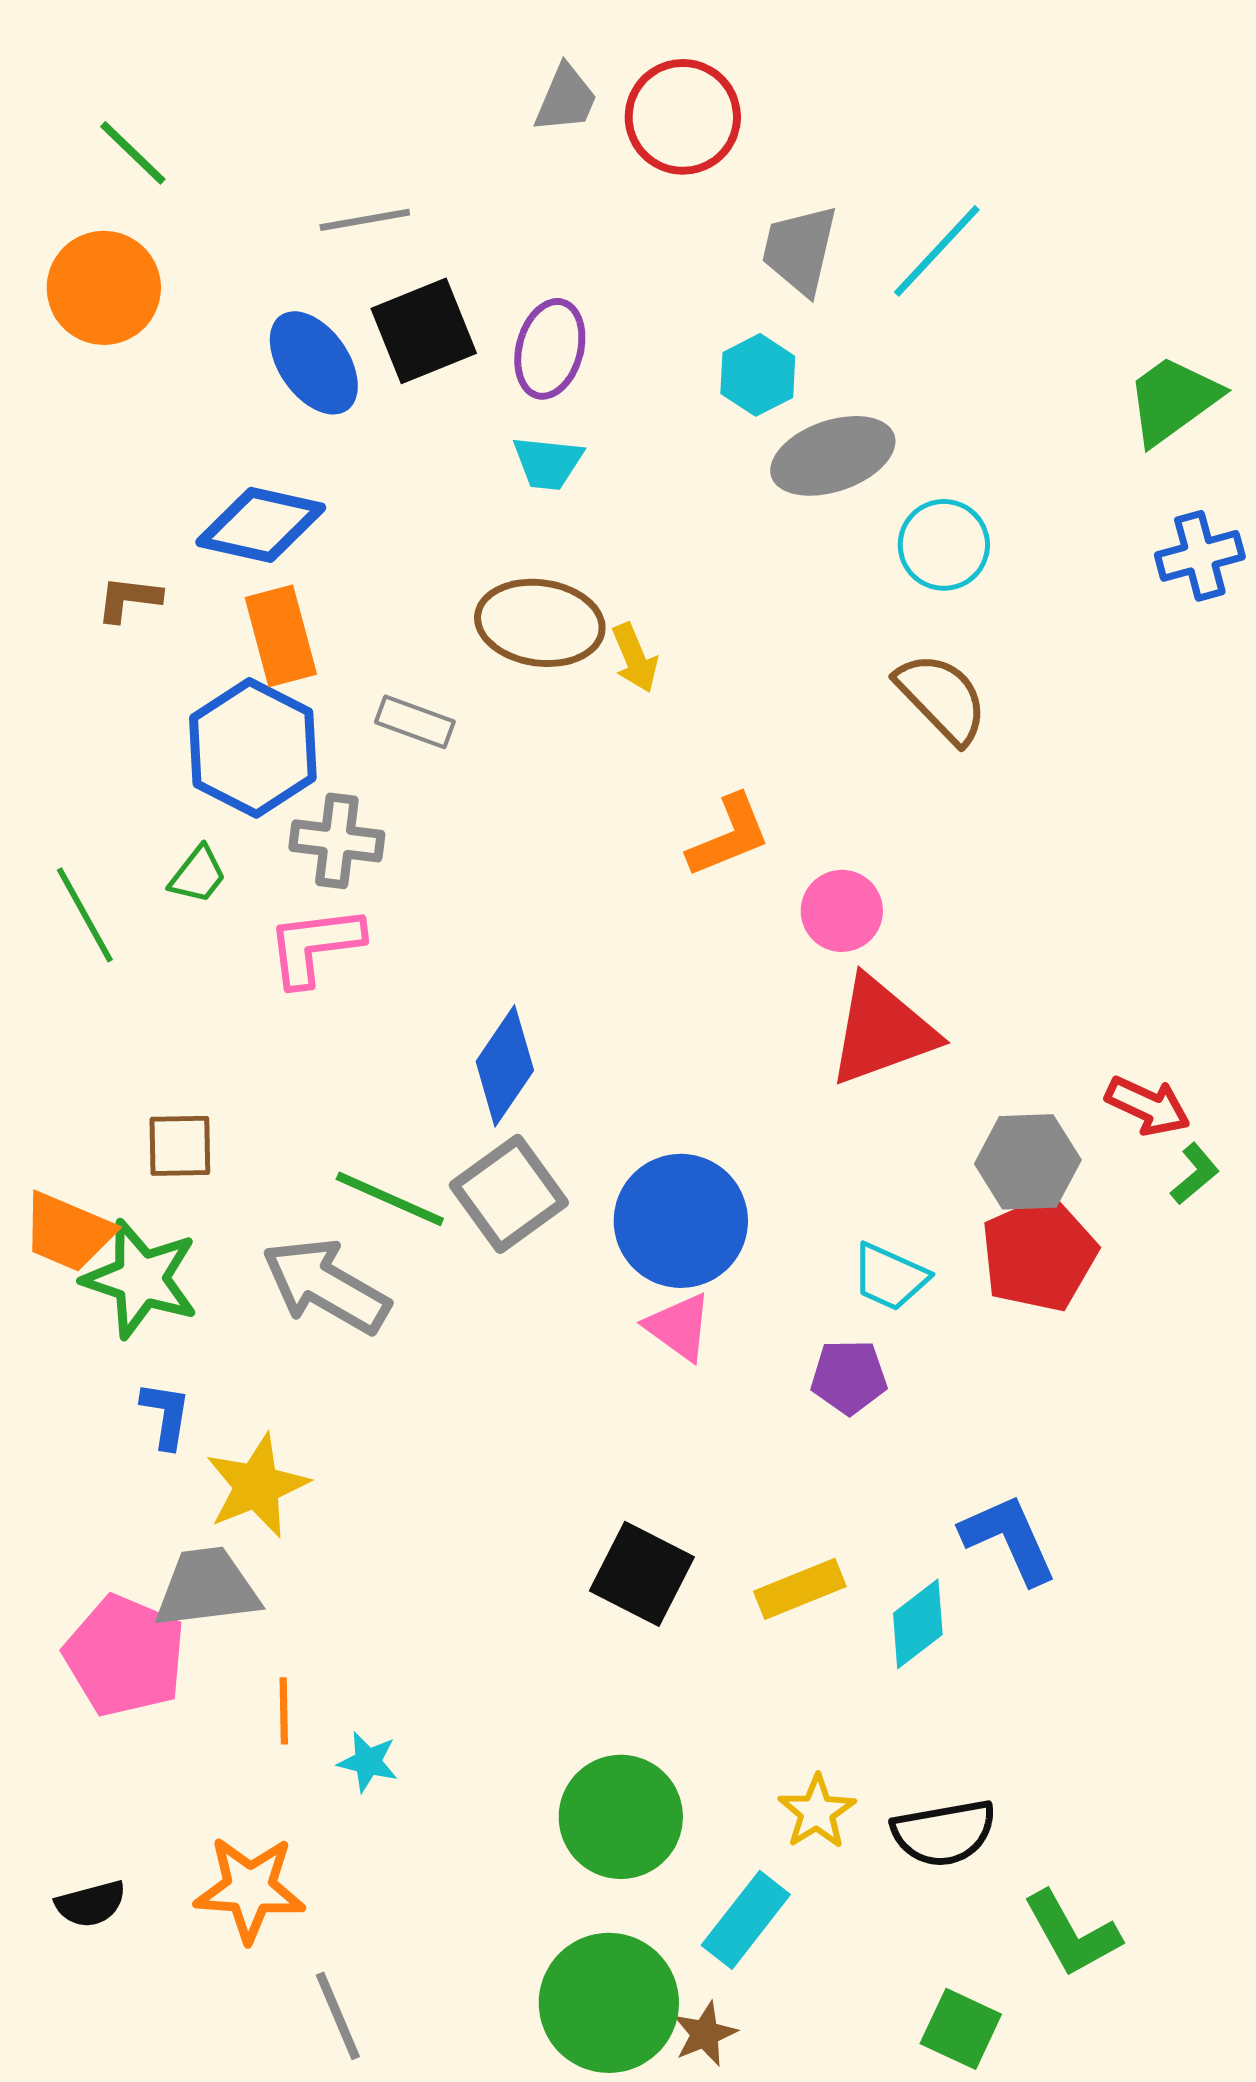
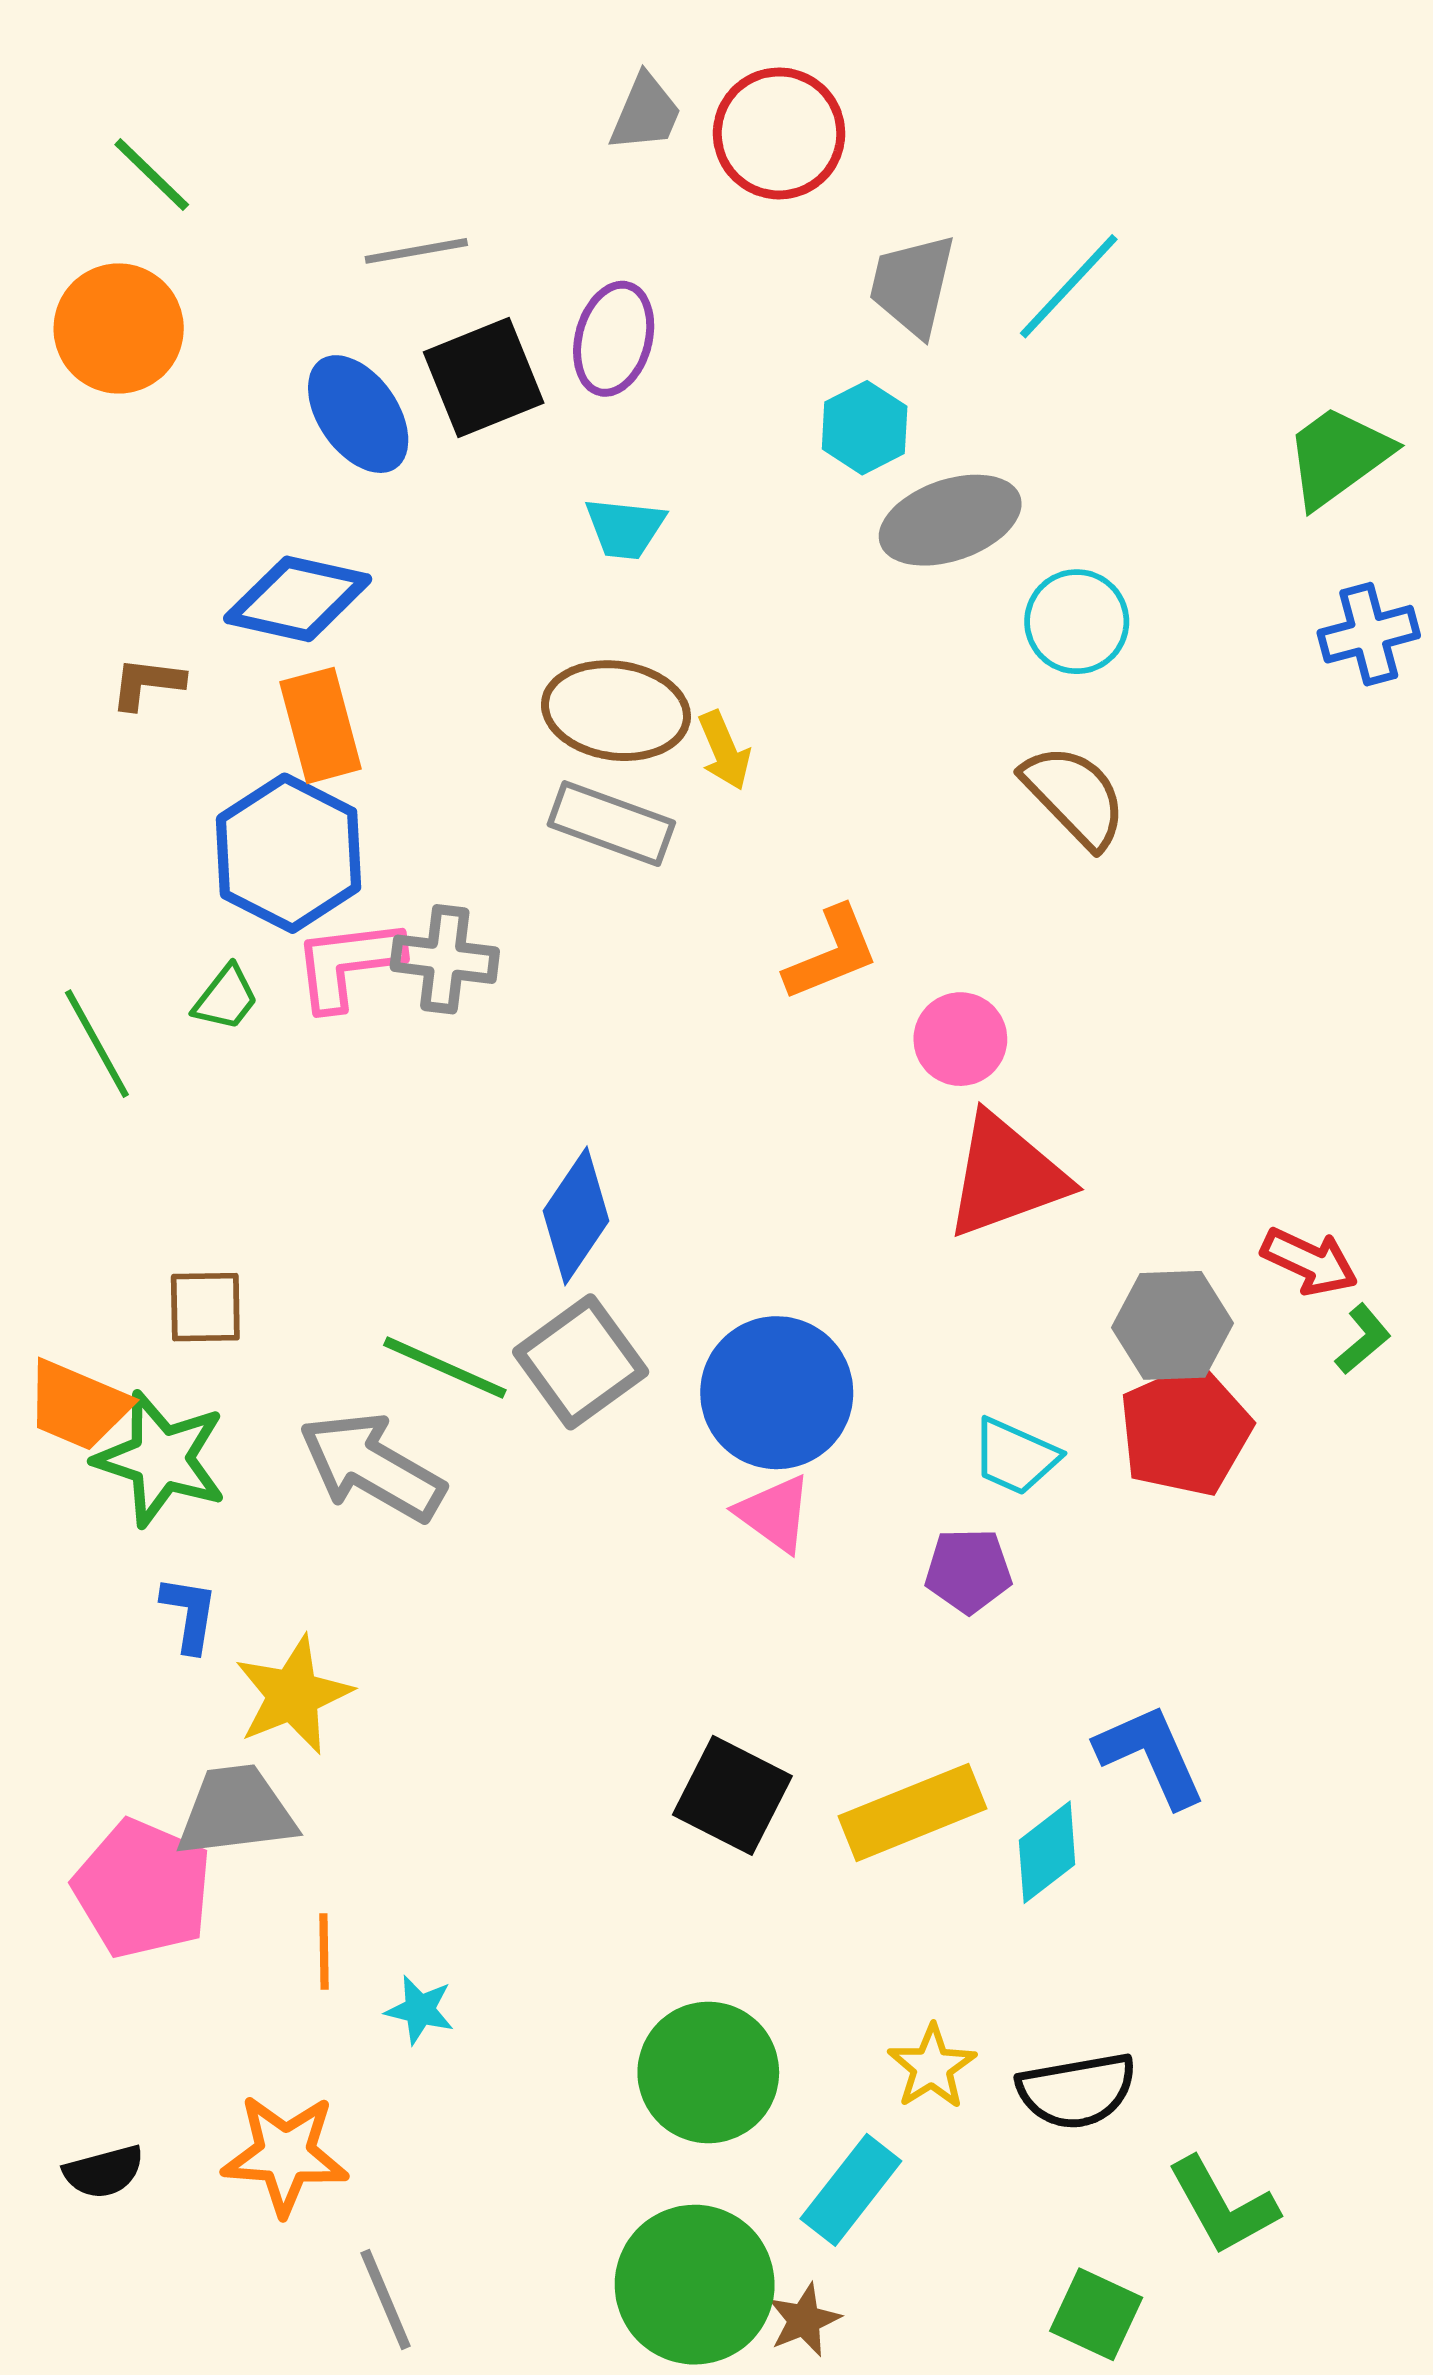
purple ellipse: (550, 349) -> (614, 339), moved
gray rectangle: (415, 722) -> (611, 824), moved, size x1.4
gray cross: (337, 841) -> (445, 959), moved
pink L-shape: (315, 946) -> (348, 964), moved
yellow rectangle: (800, 1589) -> (912, 1812), size x1.4

